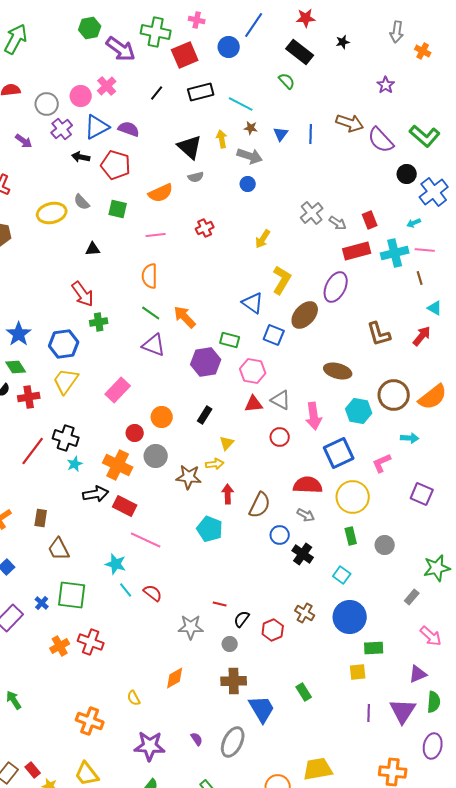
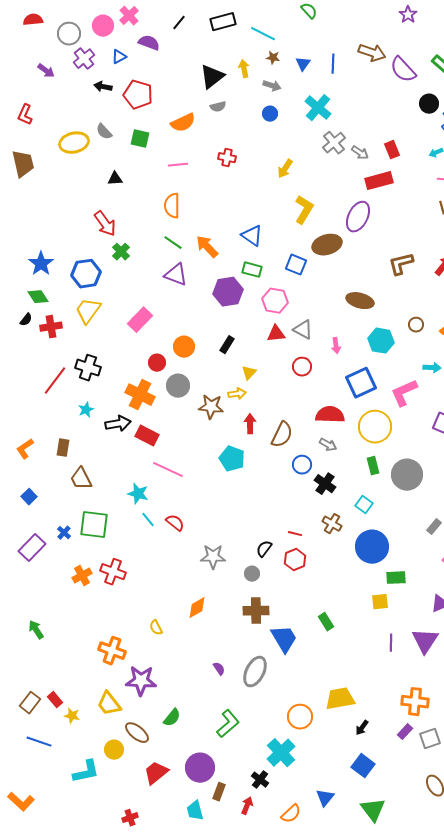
blue triangle: (97, 127) -> (119, 57), size x0.6
purple semicircle: (129, 129) -> (149, 43), moved
black triangle: (190, 147) -> (212, 77), turned 40
gray arrow: (250, 156) -> (272, 86), size x0.7
red cross: (205, 228) -> (227, 158), turned 36
cyan cross: (395, 253) -> (318, 108), moved, turned -36
blue triangle: (253, 303) -> (252, 236), moved
brown ellipse: (305, 315) -> (327, 245), turned 32
green cross: (99, 322) -> (121, 252), turned -36
brown L-shape: (379, 334) -> (401, 264), turned 92
brown circle: (394, 395) -> (416, 325), size x0.5
pink arrow: (314, 416) -> (336, 346), size x0.6
pink L-shape: (382, 463) -> (404, 393), size x1.4
cyan star: (75, 464) -> (86, 410), moved
gray circle: (385, 545) -> (407, 475), size x1.6
red line: (220, 604) -> (295, 534), moved
brown cross: (305, 613) -> (332, 524), moved
purple star: (150, 746) -> (141, 681), moved

